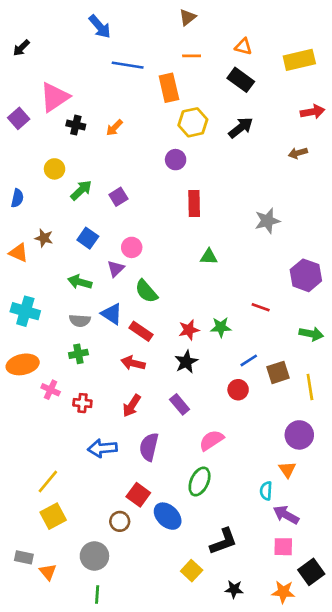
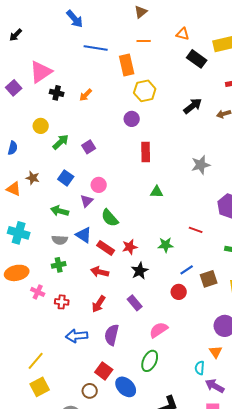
black rectangle: (241, 80) -> (197, 59), moved
black arrow: (241, 128) -> (193, 106), moved
red star: (189, 330) -> (130, 247), moved

